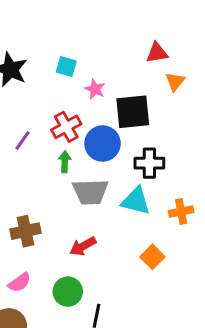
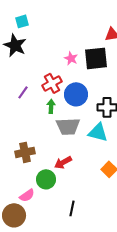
cyan square: (66, 66) -> (22, 21), moved, turned -32
black square: (133, 112) -> (96, 58), moved
pink semicircle: (19, 282) -> (27, 195), moved
green circle: (68, 292) -> (46, 179), moved

